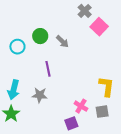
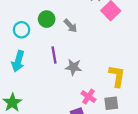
cyan arrow: (14, 90) -> (18, 61), moved
gray star: (40, 95) -> (73, 67), moved

